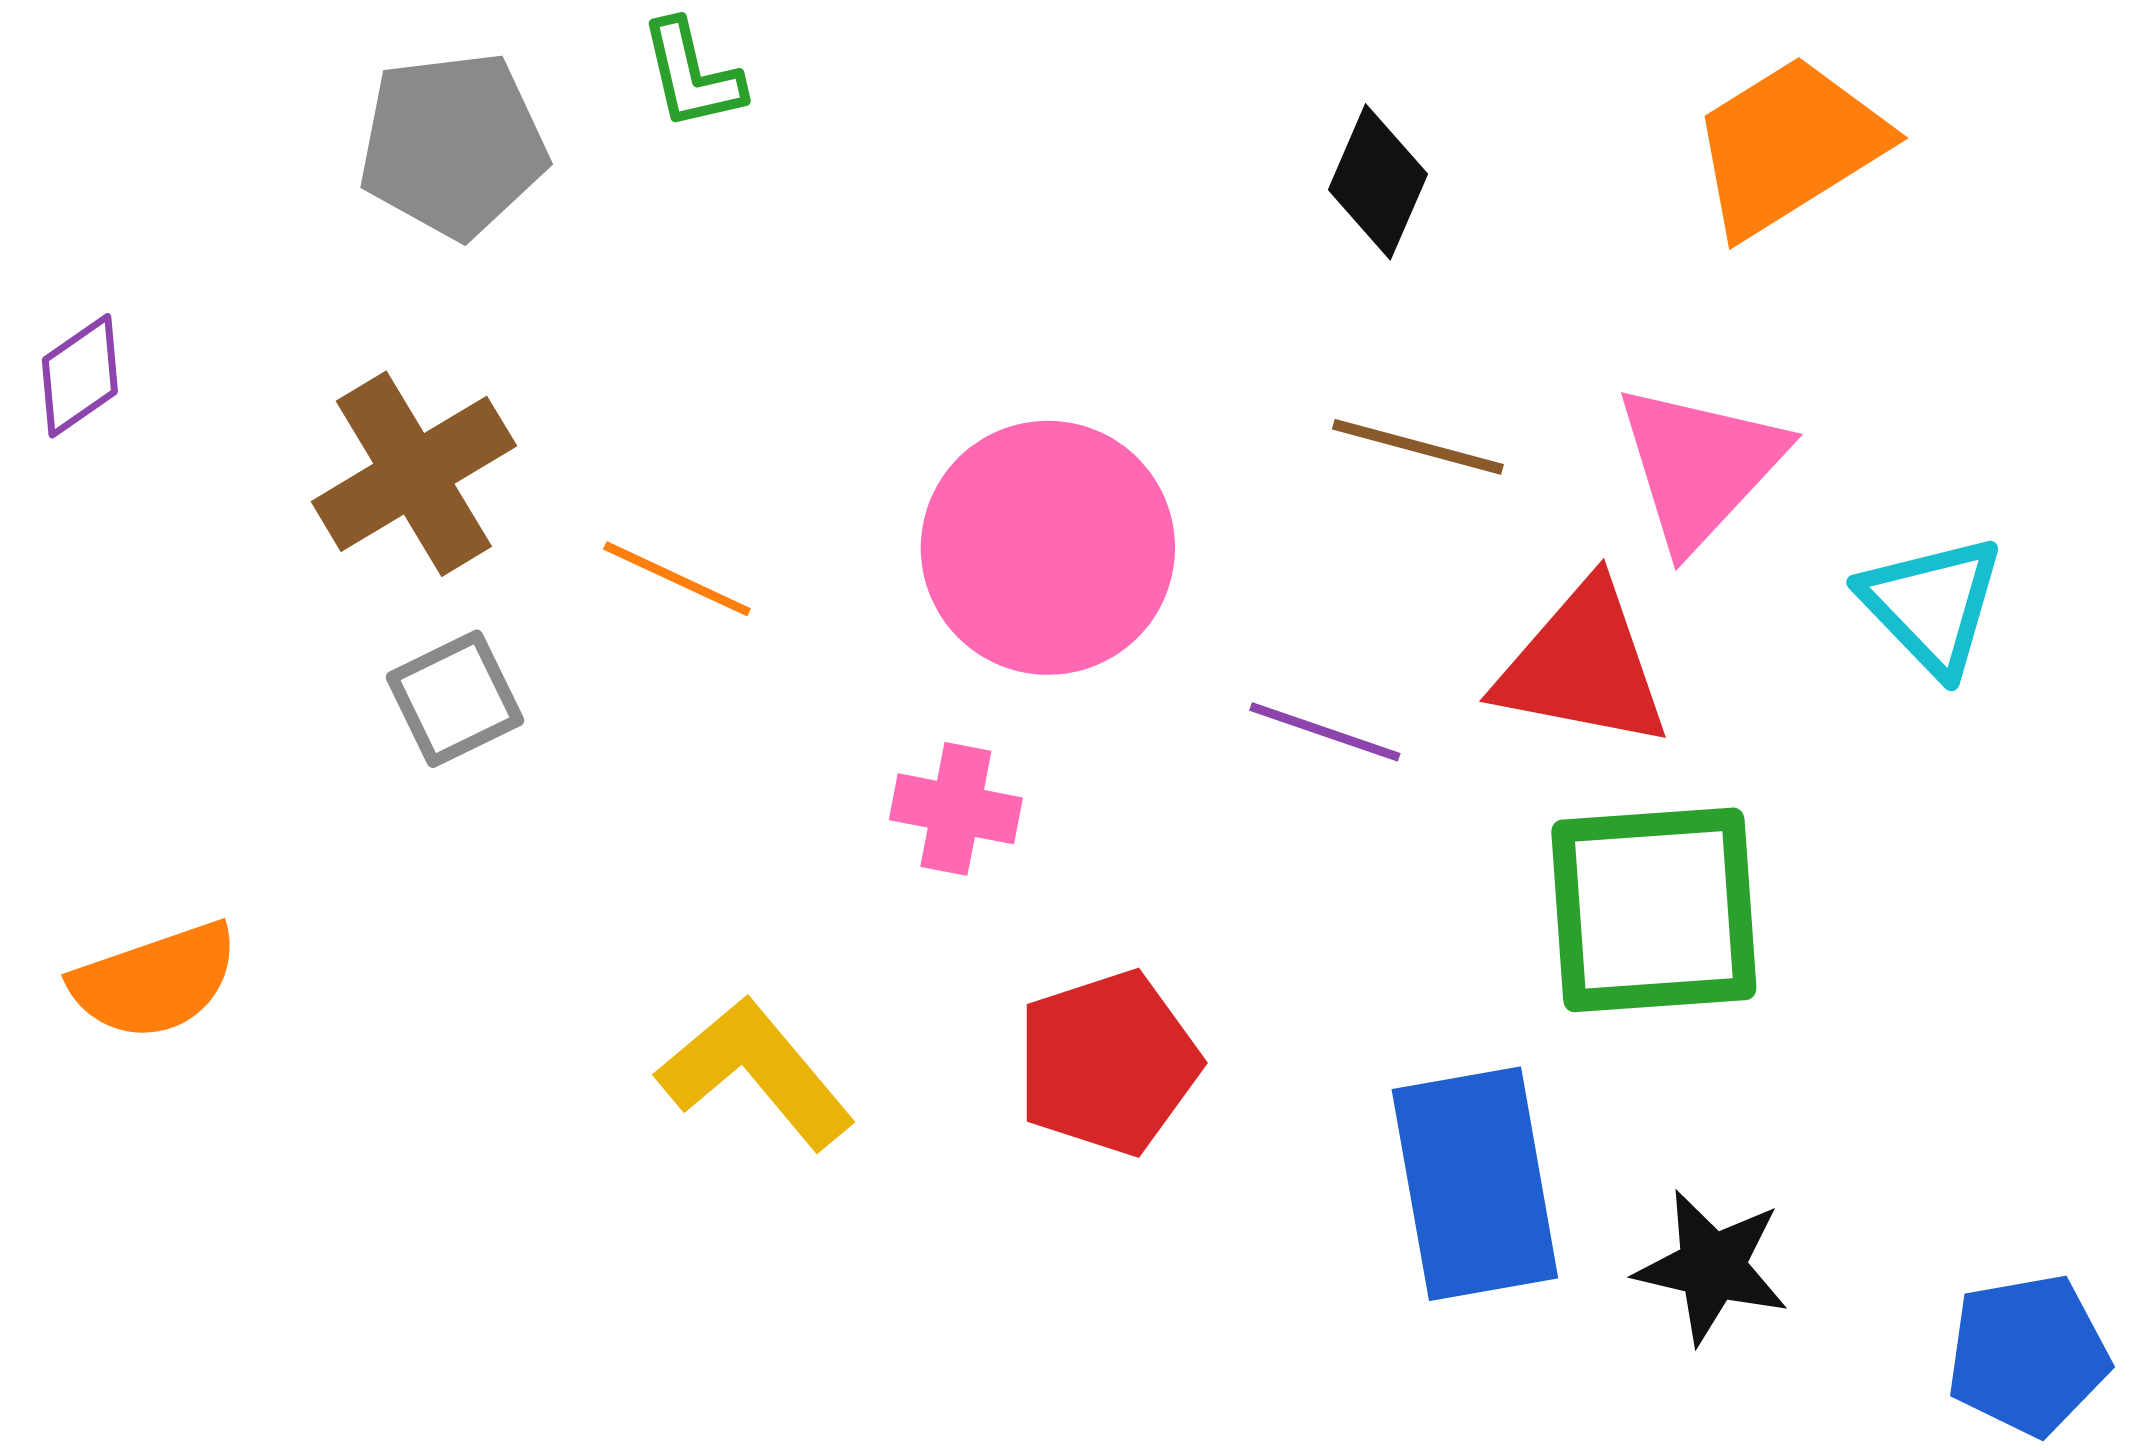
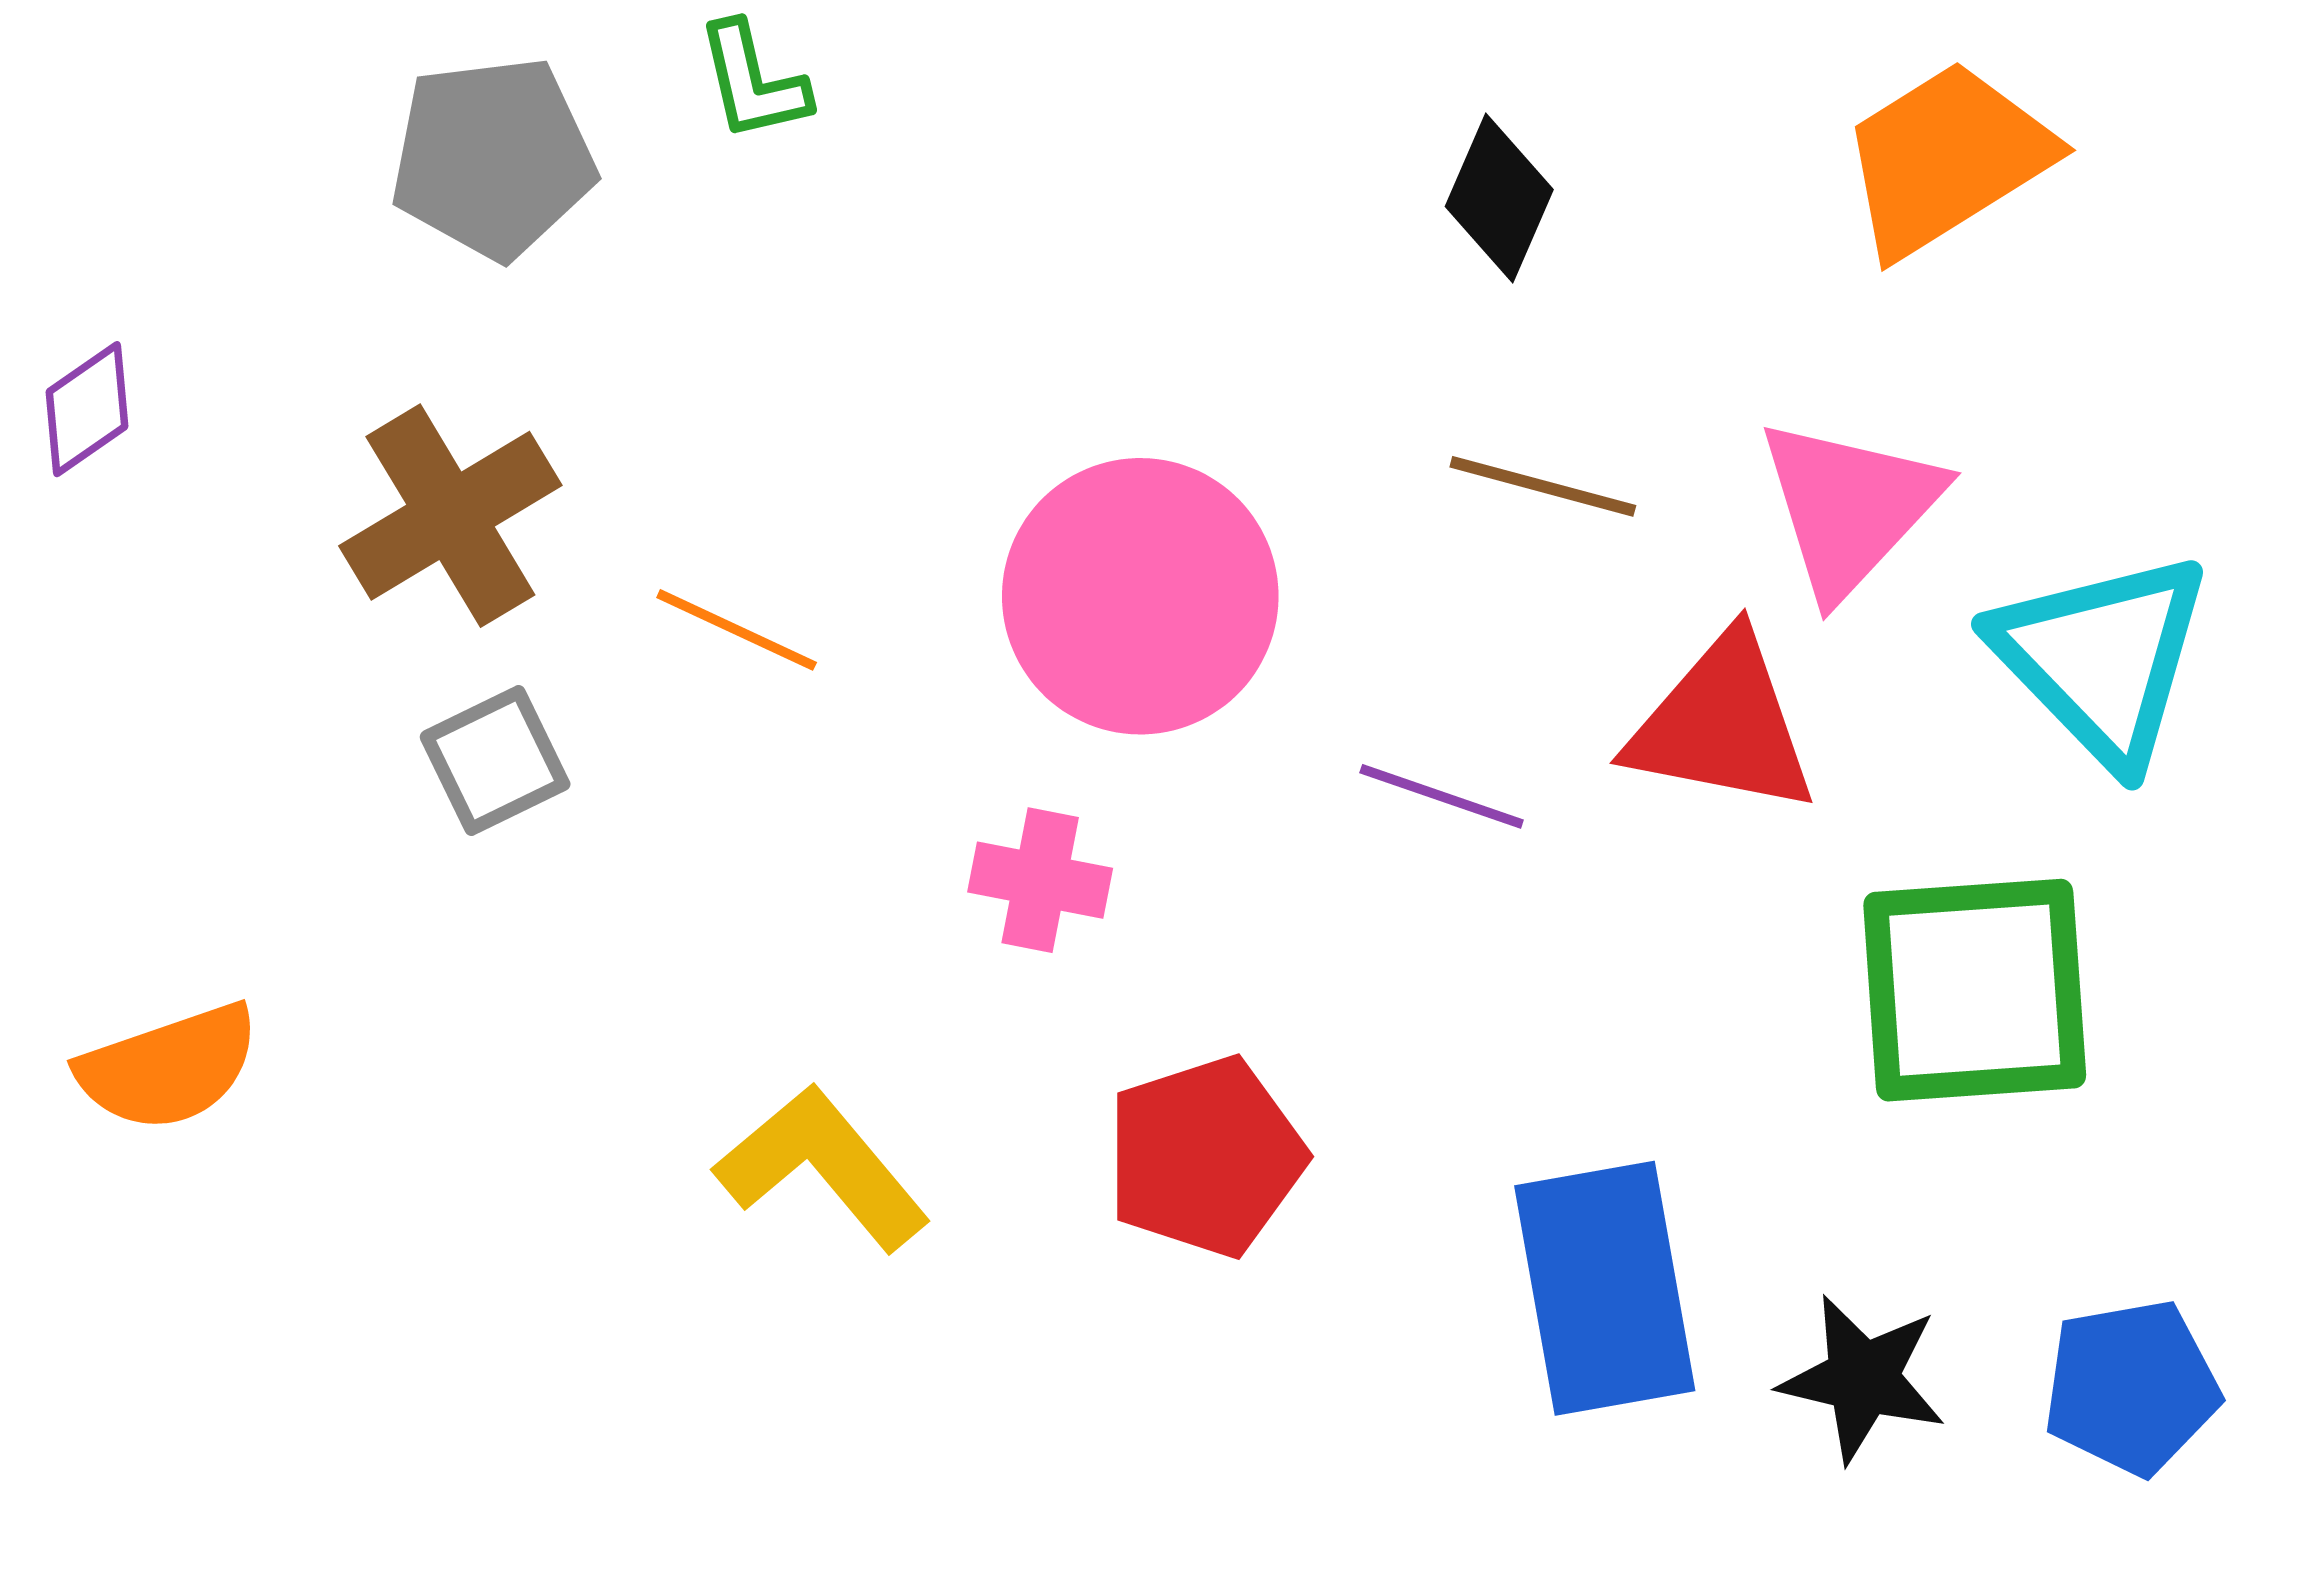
cyan triangle: (1932, 605) -> (2102, 658), size x1.4
green square: (1654, 910) -> (1975, 990), moved
blue pentagon: (2028, 1355) -> (2131, 1387), moved

